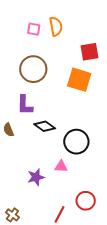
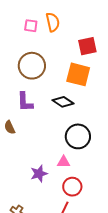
black diamond: (45, 126) -> (63, 102), moved
red circle: (86, 201) -> (72, 187), moved

